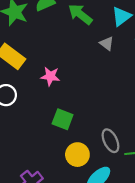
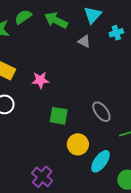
gray ellipse: (110, 141) -> (101, 112), moved

